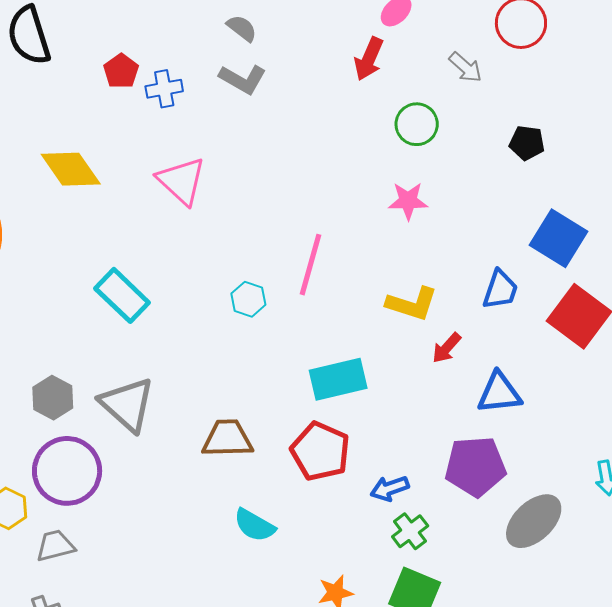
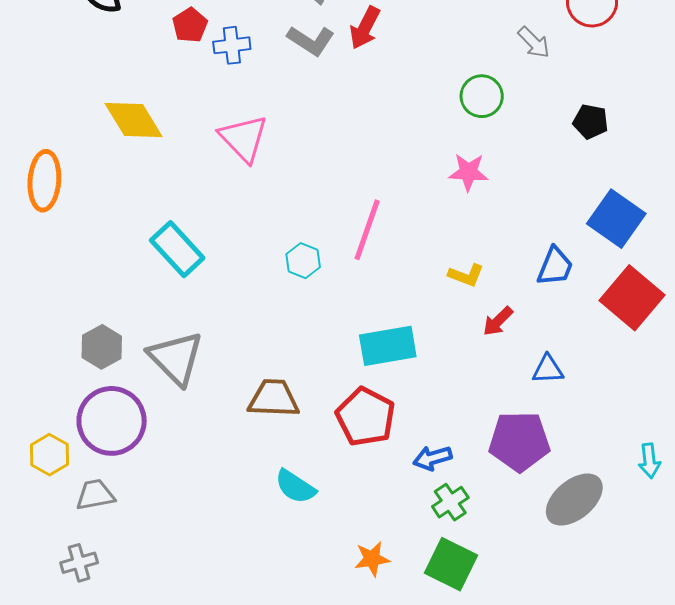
red arrow: (369, 59) -> (365, 28), moved
yellow L-shape: (412, 304) -> (466, 275), size x0.7
blue triangle: (499, 393) -> (548, 369), size x0.7

